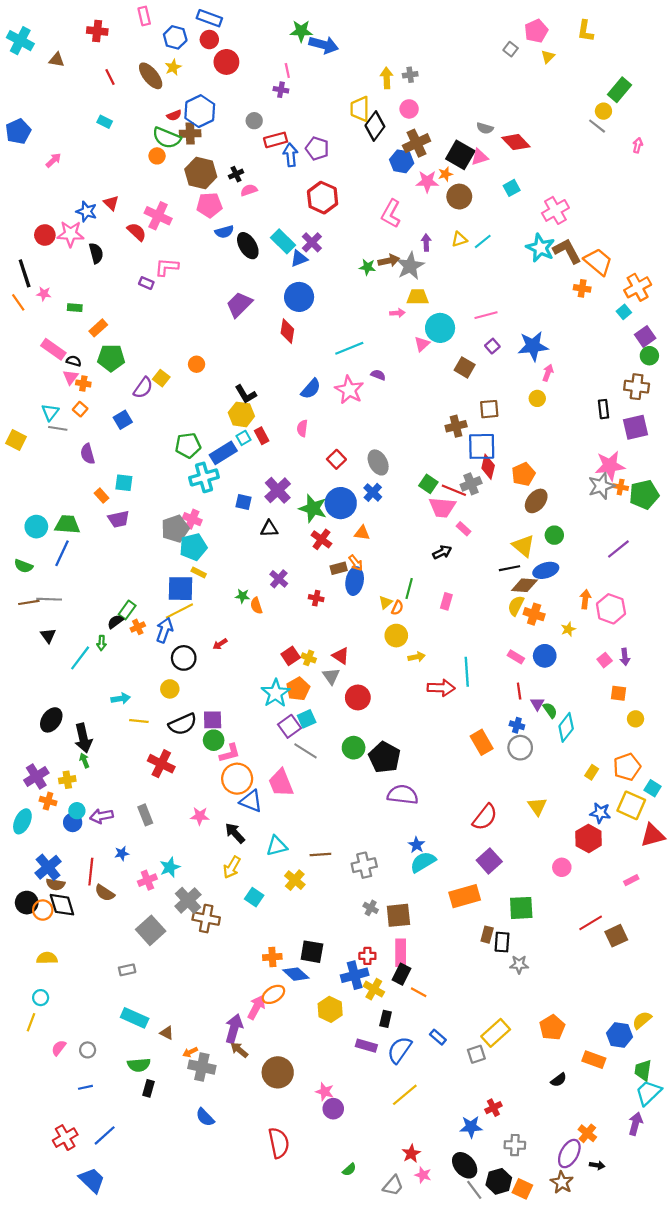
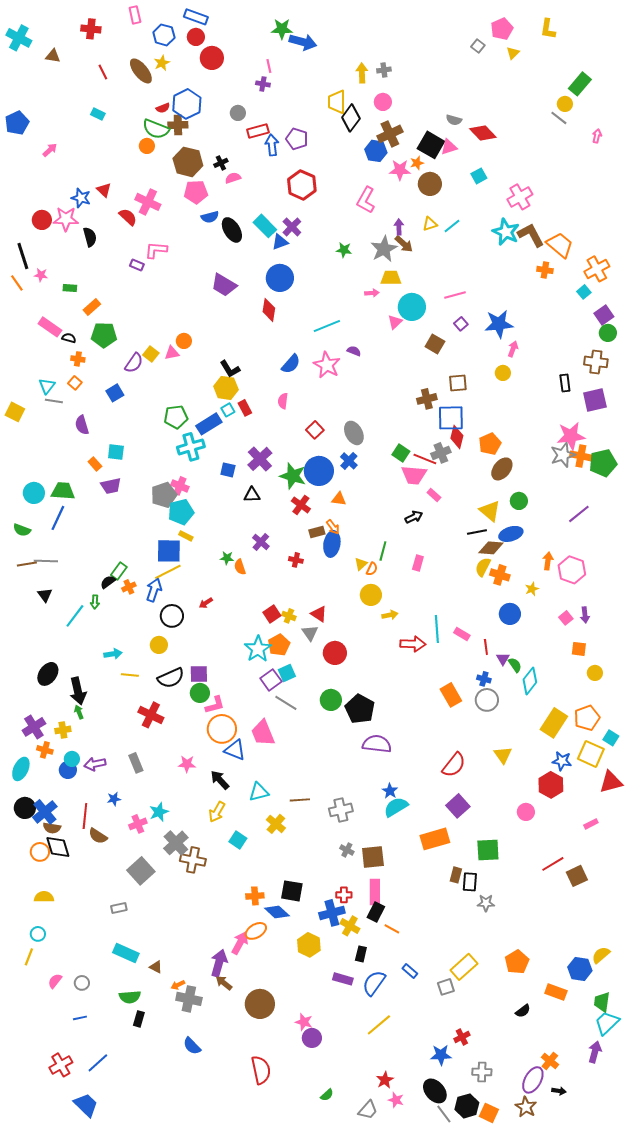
brown arrow: (389, 261) -> (404, 244), moved, turned 54
purple trapezoid: (239, 304) -> (224, 285), turned -104
pink triangle: (70, 377) -> (172, 353), moved, turned 42
orange cross: (621, 487) -> (581, 456), size x1.5
pink rectangle: (516, 657) -> (462, 634), moved
yellow rectangle: (592, 772) -> (554, 723), size x2.0
black circle: (27, 903) -> (25, 808), moved

